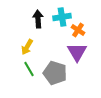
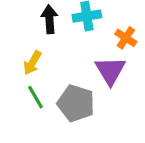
orange cross: (78, 30) -> (126, 38), moved

